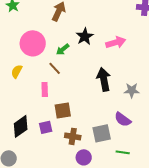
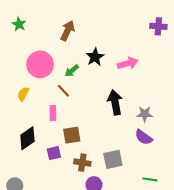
purple semicircle: (123, 119) -> (144, 137), moved
black diamond: (21, 126) -> (27, 138), moved
green line: (123, 152) -> (150, 179), moved

